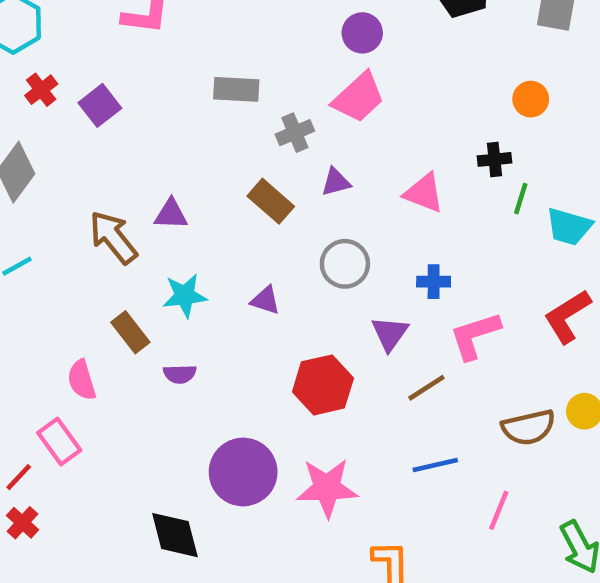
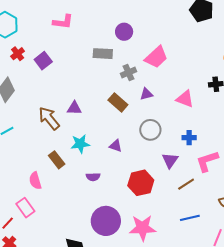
purple circle: (362, 33) -> (124, 32), moved
purple semicircle: (180, 374) -> (93, 177), moved

